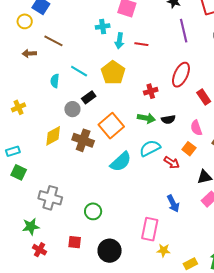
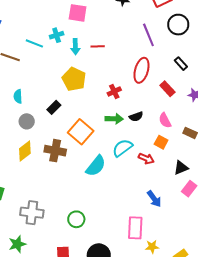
purple line: (184, 31) -> (148, 35), moved
cyan line: (79, 71) -> (34, 43), moved
gray circle: (72, 109) -> (27, 121), moved

